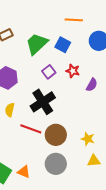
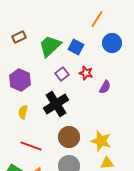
orange line: (74, 20) -> (97, 19), moved, turned -60
red line: (31, 129) -> (31, 146), moved
yellow star: (88, 139) -> (101, 141), size x1.5

